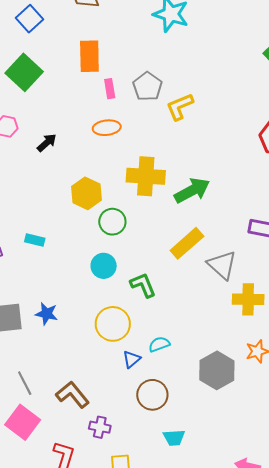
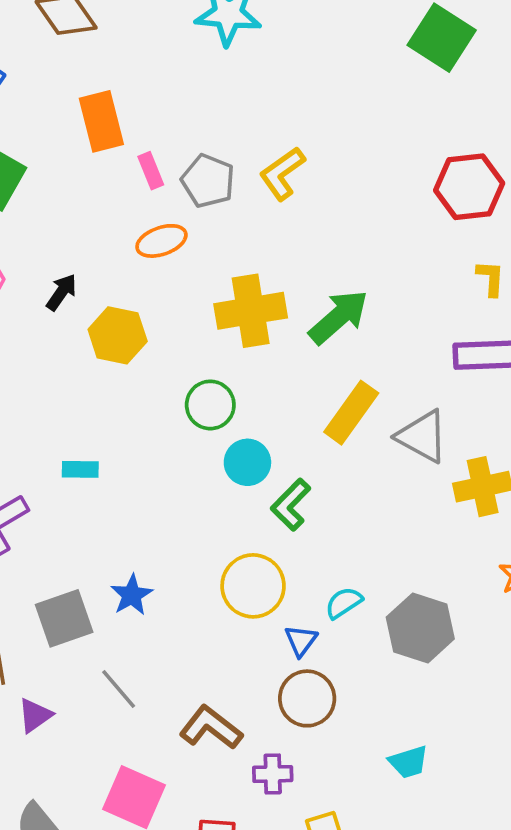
gray pentagon: (148, 86) -> (208, 181), moved
yellow hexagon: (86, 193) -> (118, 335), moved
cyan circle: (104, 266) -> (247, 462), moved
green L-shape: (143, 285) -> (291, 505), turned -100
blue star: (47, 314) -> (132, 595), turned -30
gray hexagon: (217, 370) -> (420, 628), moved
gray line: (25, 383) -> (119, 689), moved
brown circle: (152, 395) -> (307, 698), moved

